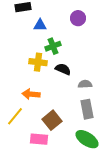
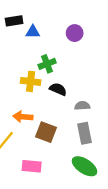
blue triangle: (40, 25) -> (33, 32), moved
brown square: (52, 120) -> (46, 132), moved, turned -30

